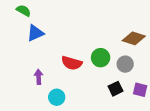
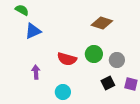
brown diamond: (134, 38) -> (102, 23), moved
cyan circle: (57, 97) -> (63, 92), moved

